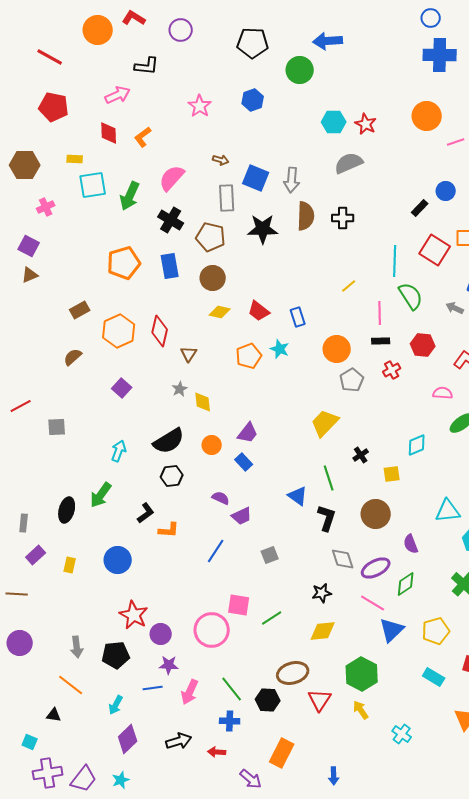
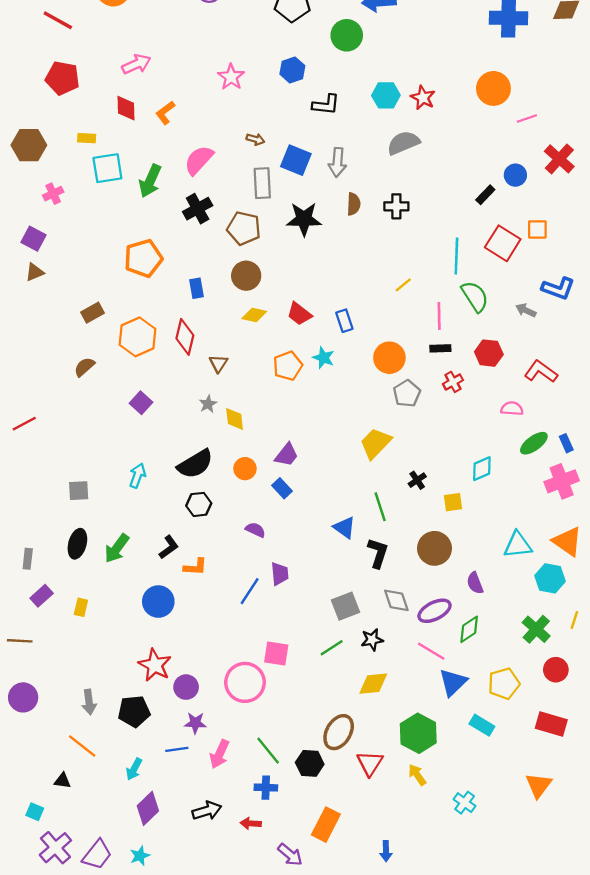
black L-shape: (147, 66) -> (326, 105), moved
brown semicircle: (306, 216) -> (354, 204), size x0.7
black cross: (171, 220) -> (198, 209), turned 30
blue rectangle: (170, 266) -> (196, 288), moved, size x0.7
gray square: (57, 427) -> (79, 491), moved
green arrow: (101, 495) -> (117, 548), moved
purple trapezoid: (242, 516) -> (280, 574), moved, turned -70
gray square: (270, 555) -> (346, 606), moved, size x1.4
blue circle: (118, 560) -> (158, 602), moved
green line: (272, 618) -> (332, 648), moved
brown ellipse: (293, 673) -> (339, 732), turned -44
cyan rectangle: (434, 677) -> (482, 725), moved
purple cross: (48, 773) -> (55, 848), turned -32

